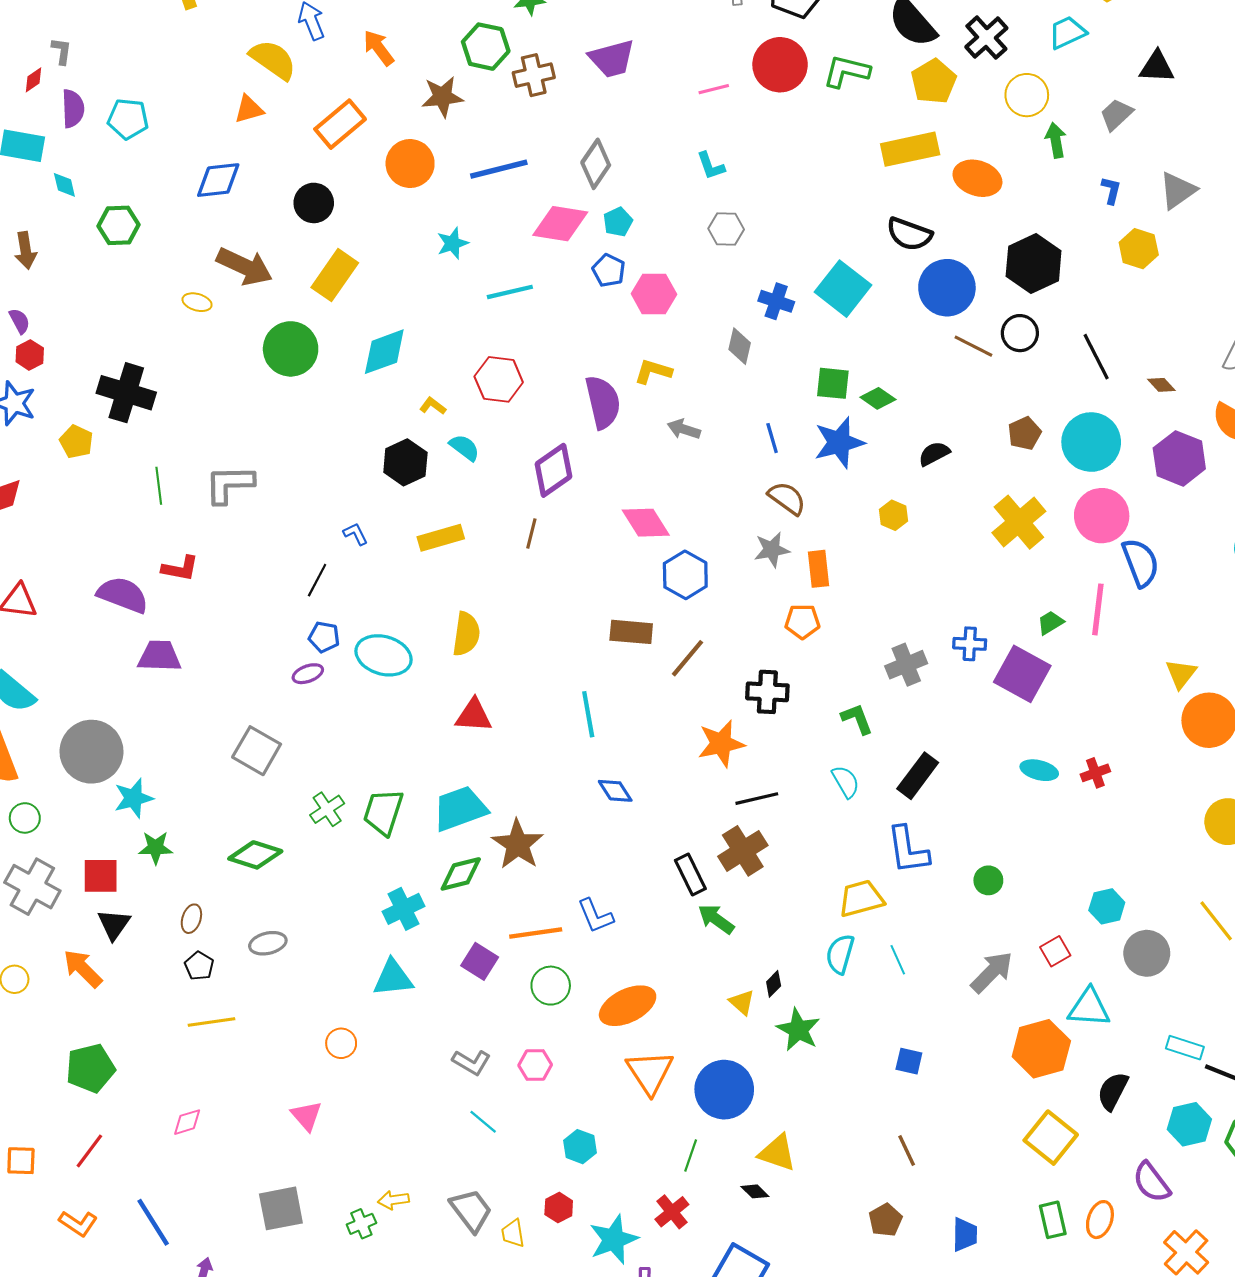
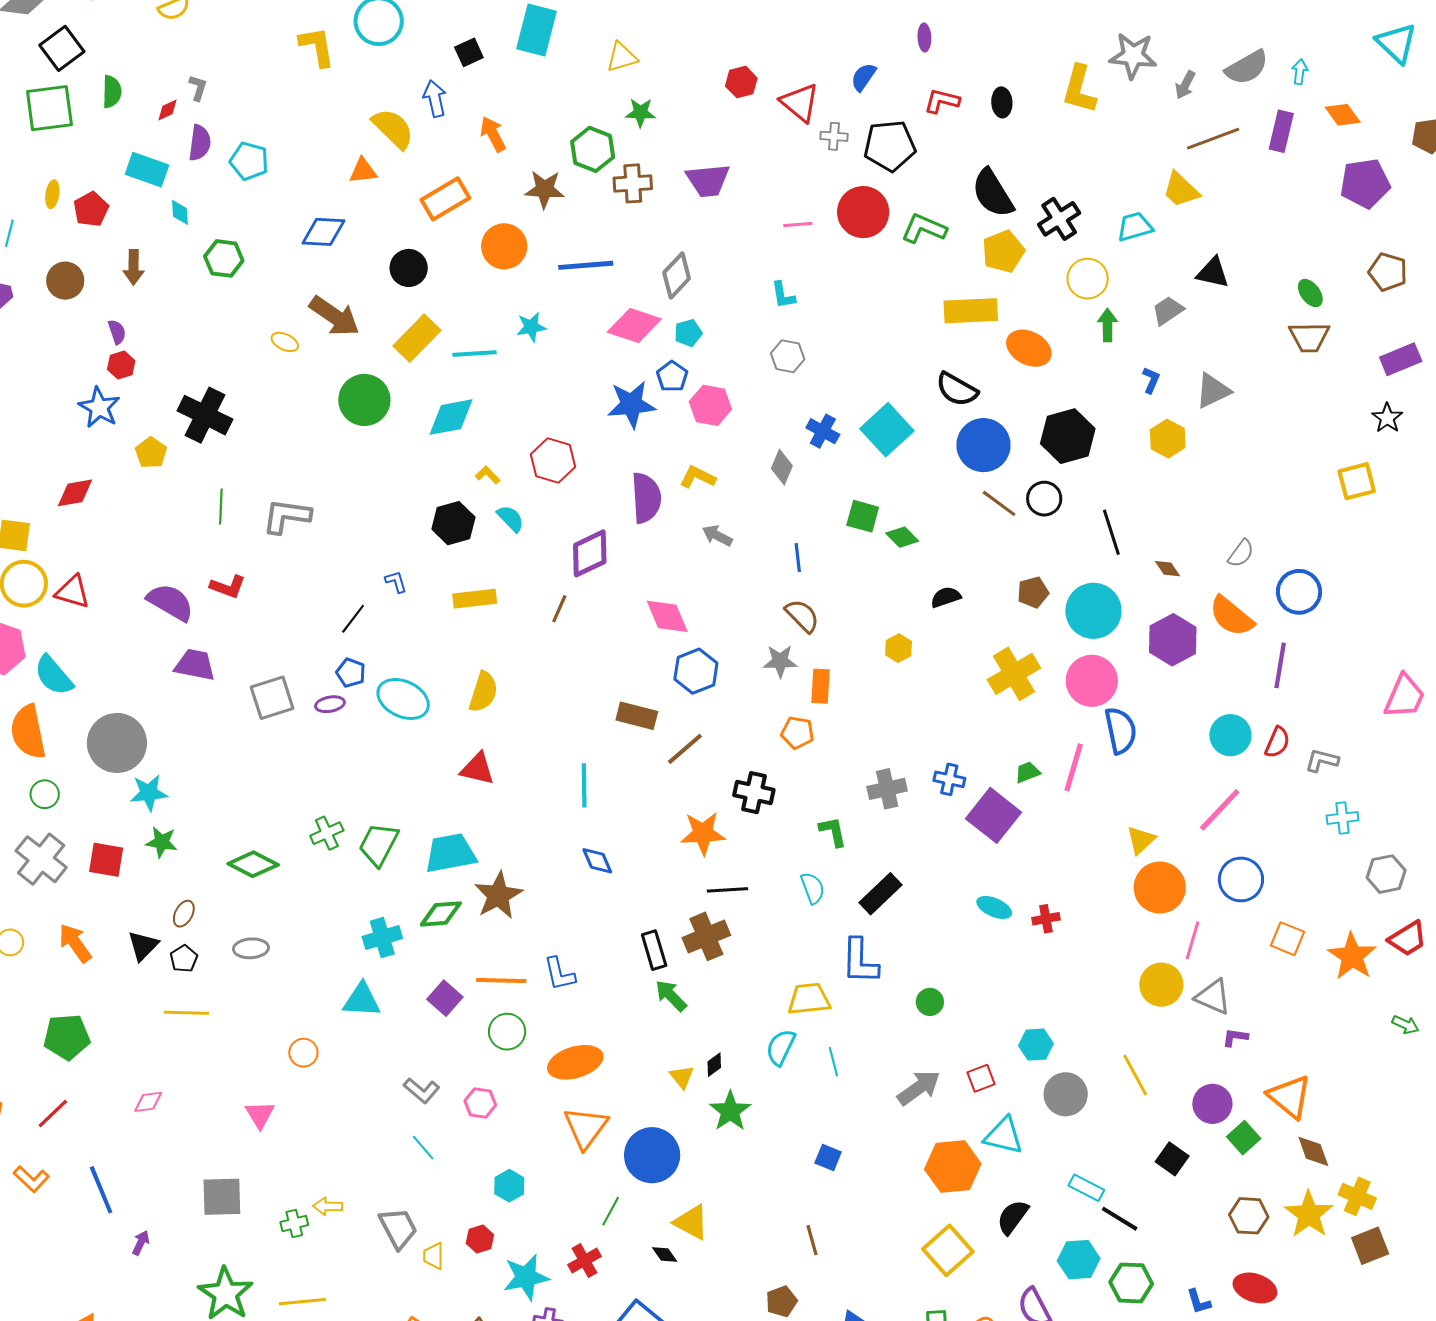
cyan line: (510, 292) -> (475, 354), moved
blue star: (839, 442) -> (631, 404), moved
gray square: (257, 751) -> (272, 698), moved, turned 33
black triangle: (114, 924) -> (143, 946), moved

